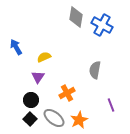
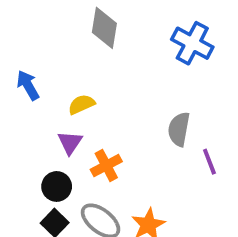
gray diamond: (76, 17) -> (104, 28), moved
orange cross: (67, 93) -> (106, 165), moved
purple line: (111, 105) -> (209, 162), moved

